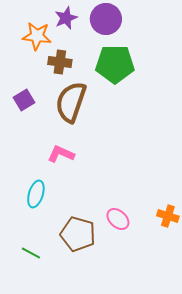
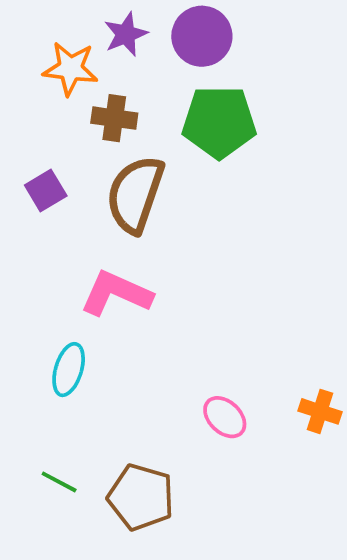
pink L-shape: (61, 154) -> (116, 293), size x1.4
brown pentagon: (78, 234) -> (141, 497), moved

